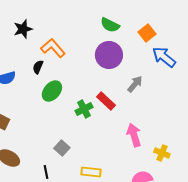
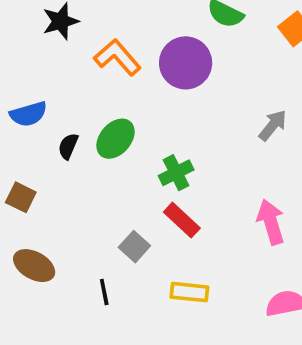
purple circle: (109, 55) -> (186, 63), moved
black semicircle: (38, 67) -> (68, 146), moved
red rectangle: (106, 101) -> (182, 220), moved

